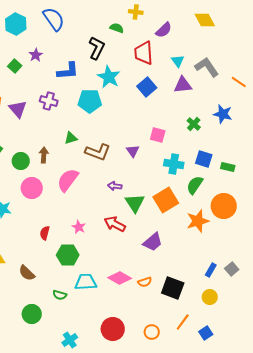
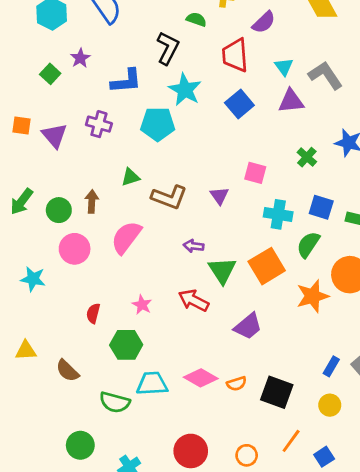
green semicircle: (60, 295) -> (115, 402), size x1.5
green circle: (32, 314) -> (80, 445), moved

